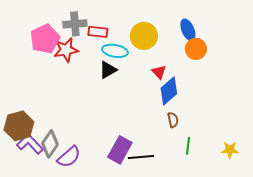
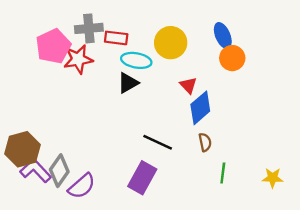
black line: (141, 157) -> (158, 142), moved, turned 30

